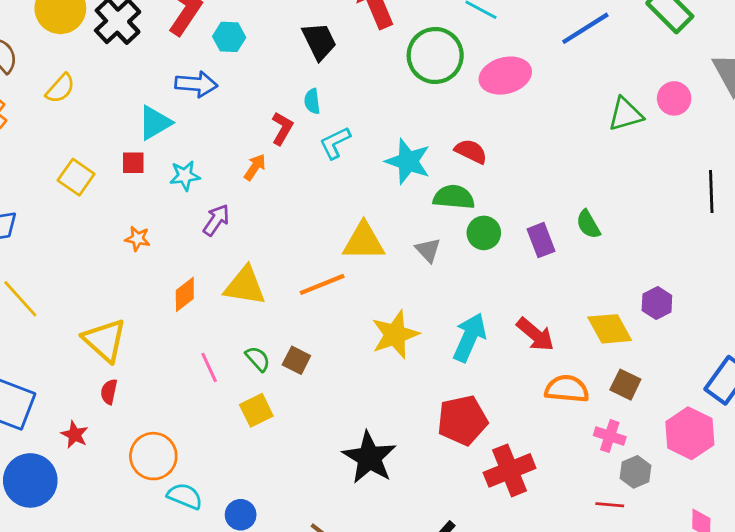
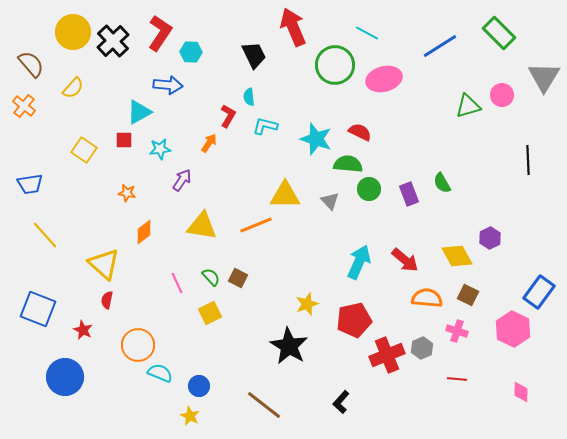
cyan L-shape: (335, 143) -> (265, 126), turned 40
orange diamond: (185, 294) -> (144, 232), moved
yellow star: (395, 334) -> (307, 304), moved, size x0.7
gray hexagon: (635, 472) -> (422, 348), moved
blue circle: (30, 480) -> (65, 377), moved

